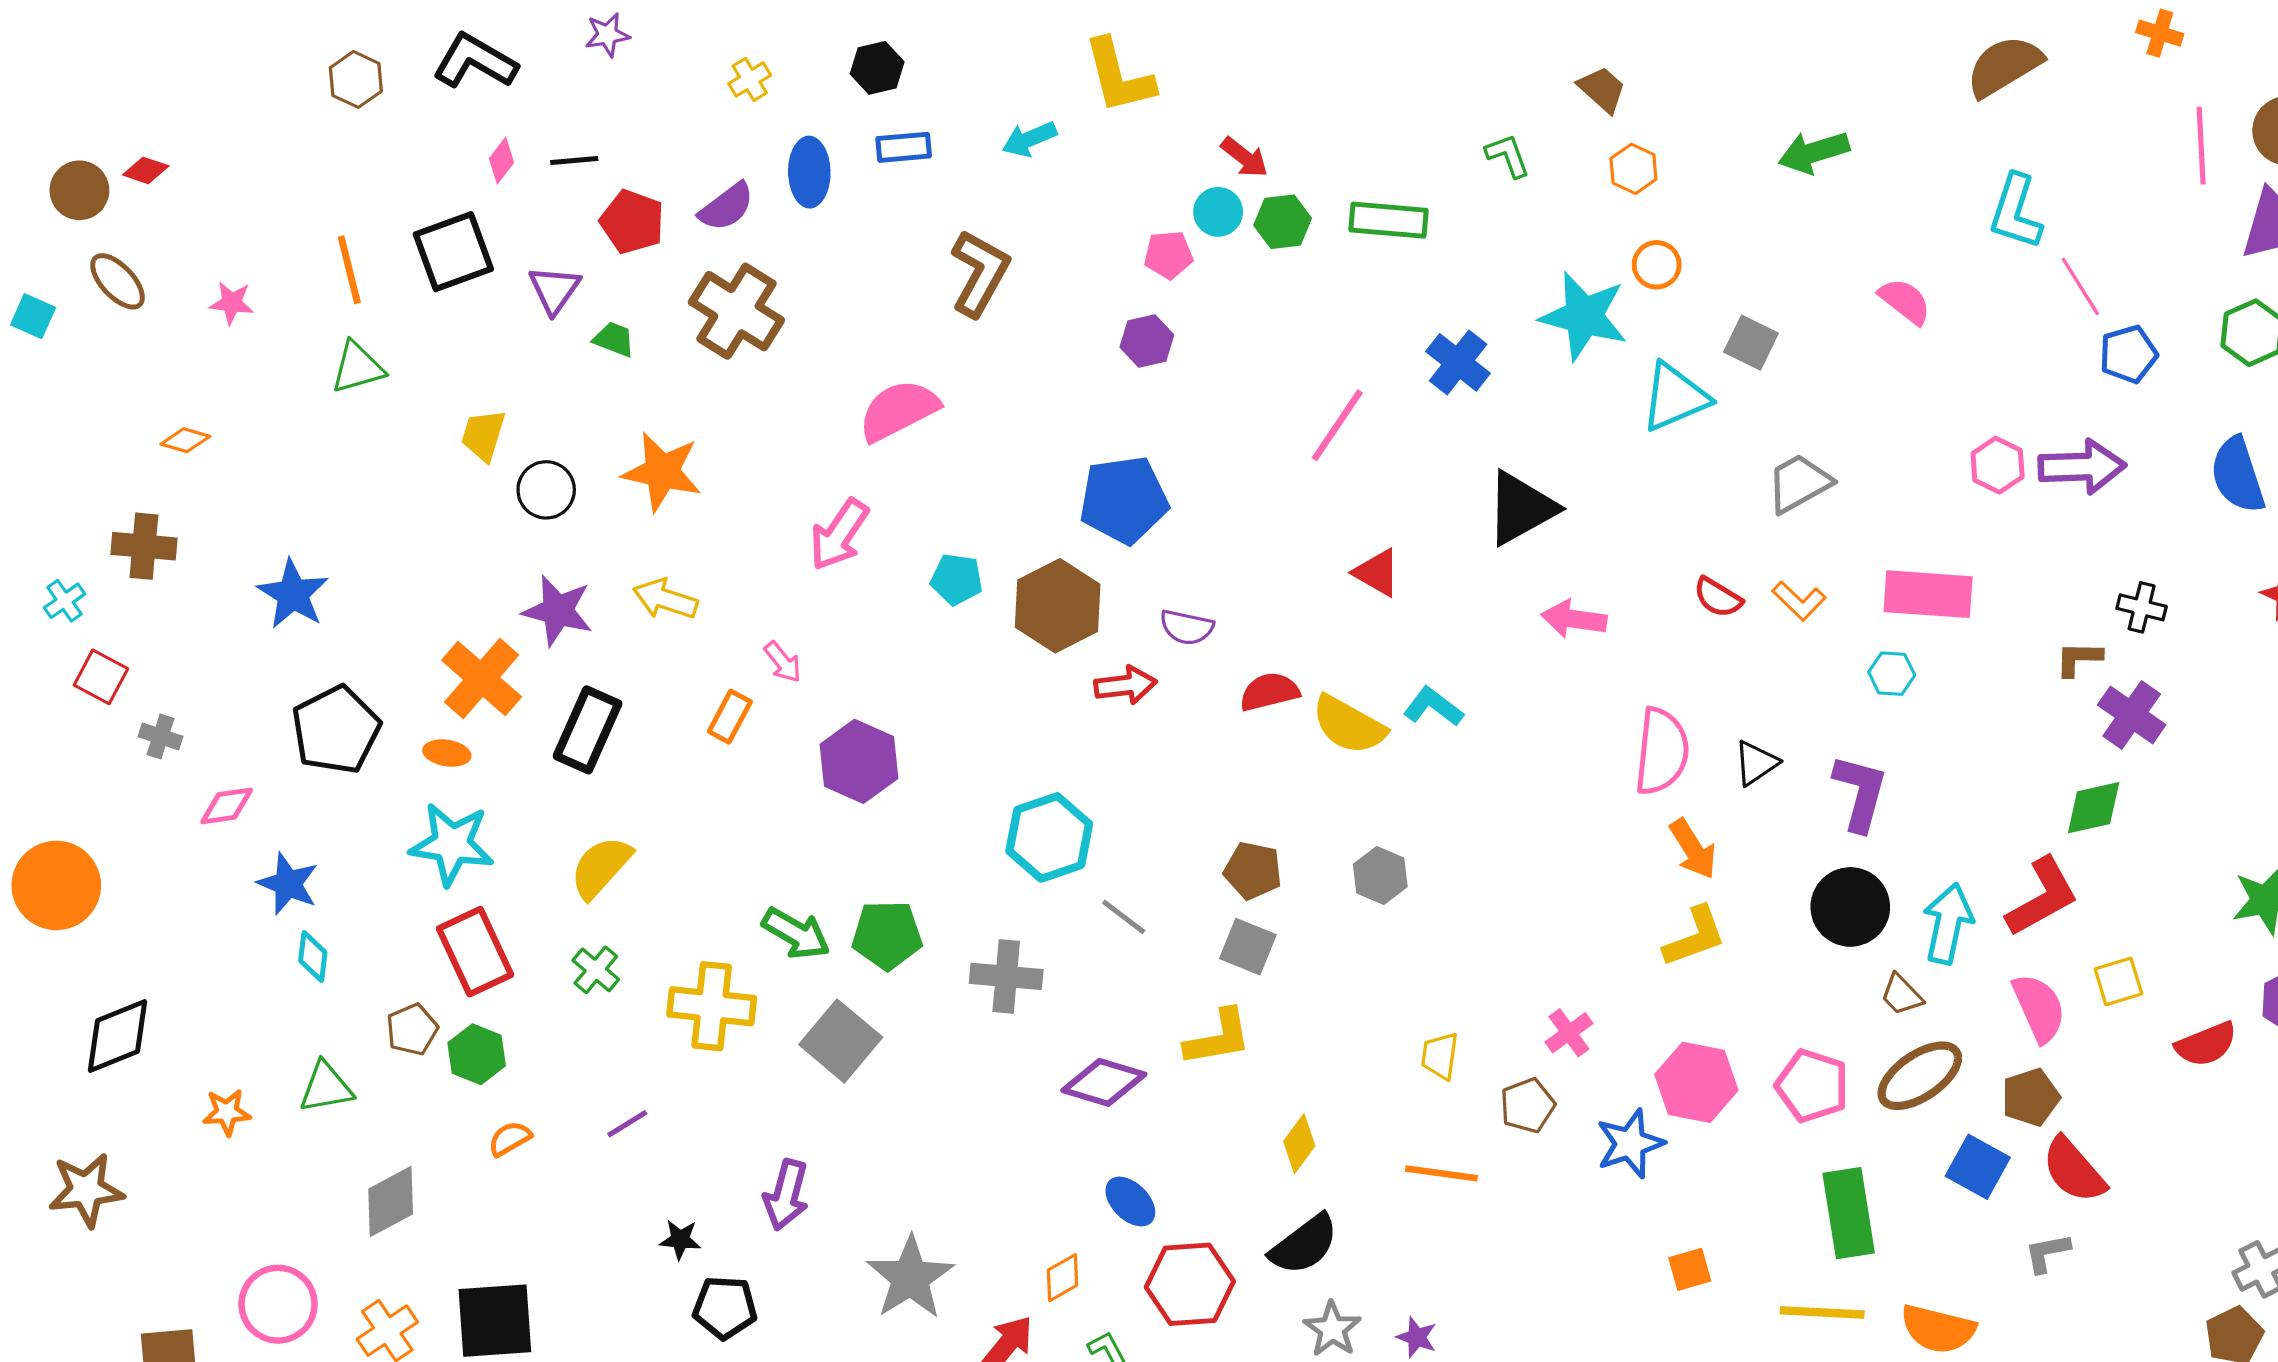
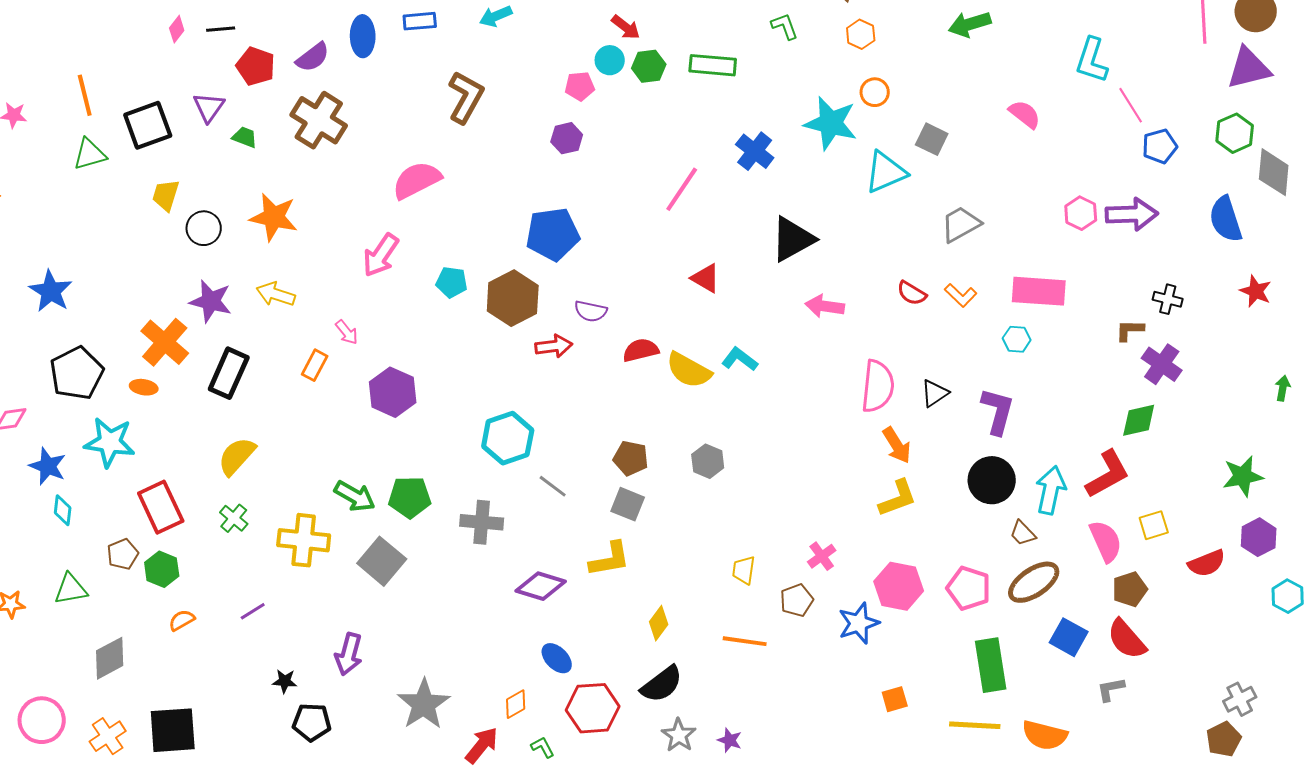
black square: (453, 252) -> (148, 125), moved
cyan star: (452, 844) -> (110, 442), moved
brown pentagon: (2031, 1097) -> (1130, 589), moved

